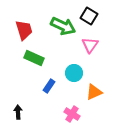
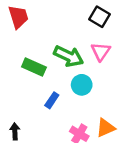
green arrow: (63, 26) -> (69, 56), moved
red trapezoid: (24, 30) -> (18, 17), moved
orange triangle: (94, 92) -> (106, 128), moved

